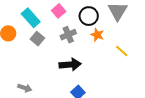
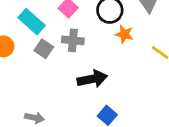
gray cross: (68, 35) -> (73, 40), moved, turned 35

